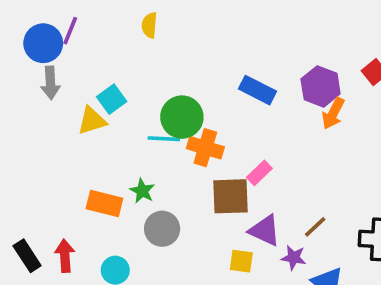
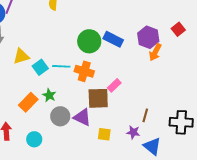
cyan square: (112, 99) -> (40, 67), moved
green circle: (182, 117) -> (89, 41), moved
orange rectangle: (104, 203) -> (28, 102), turned -60
brown line: (315, 227) -> (145, 115), turned -32
purple triangle: (265, 231) -> (82, 117), moved

